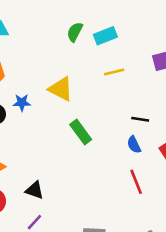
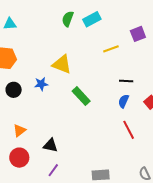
yellow line: (114, 72) -> (111, 49), moved
blue star: (22, 103) -> (41, 84), moved
blue semicircle: (134, 145) -> (124, 101), turned 56

